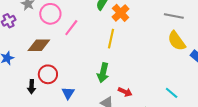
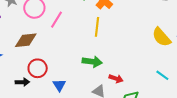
yellow semicircle: (177, 41) -> (161, 37), moved
green arrow: (103, 73) -> (92, 62), turned -90
black arrow: (32, 87) -> (22, 82), turned -88

